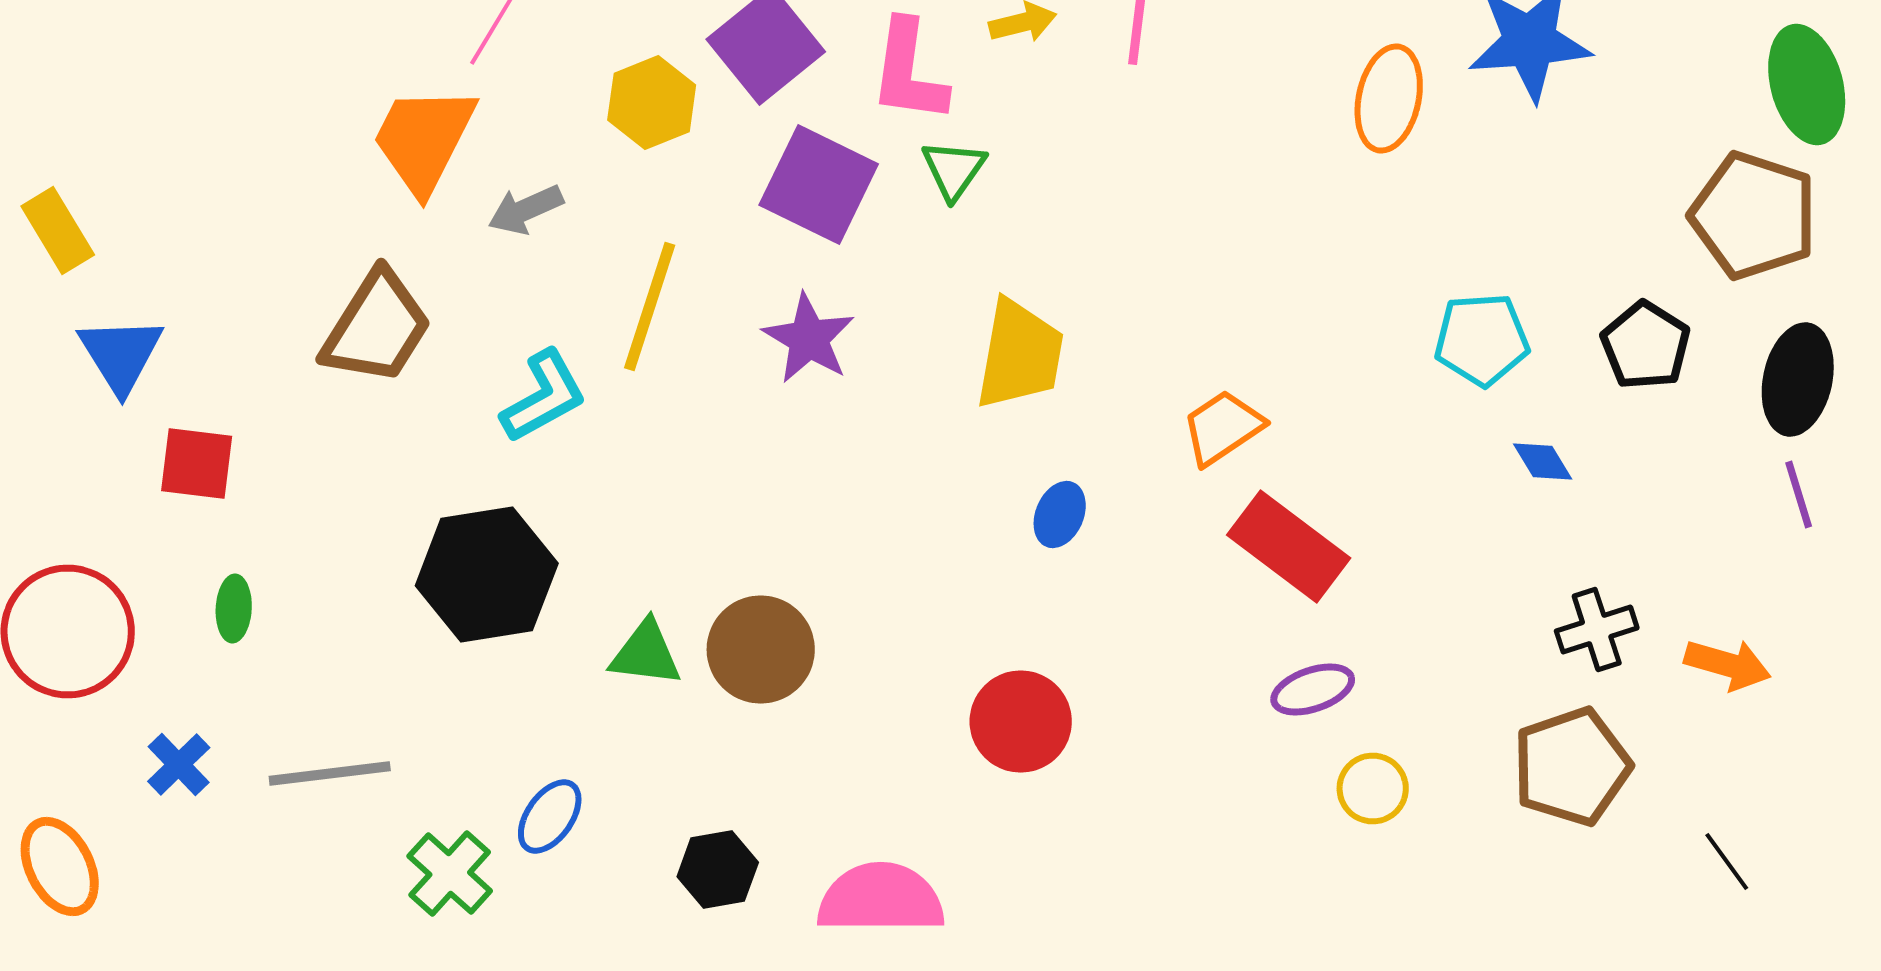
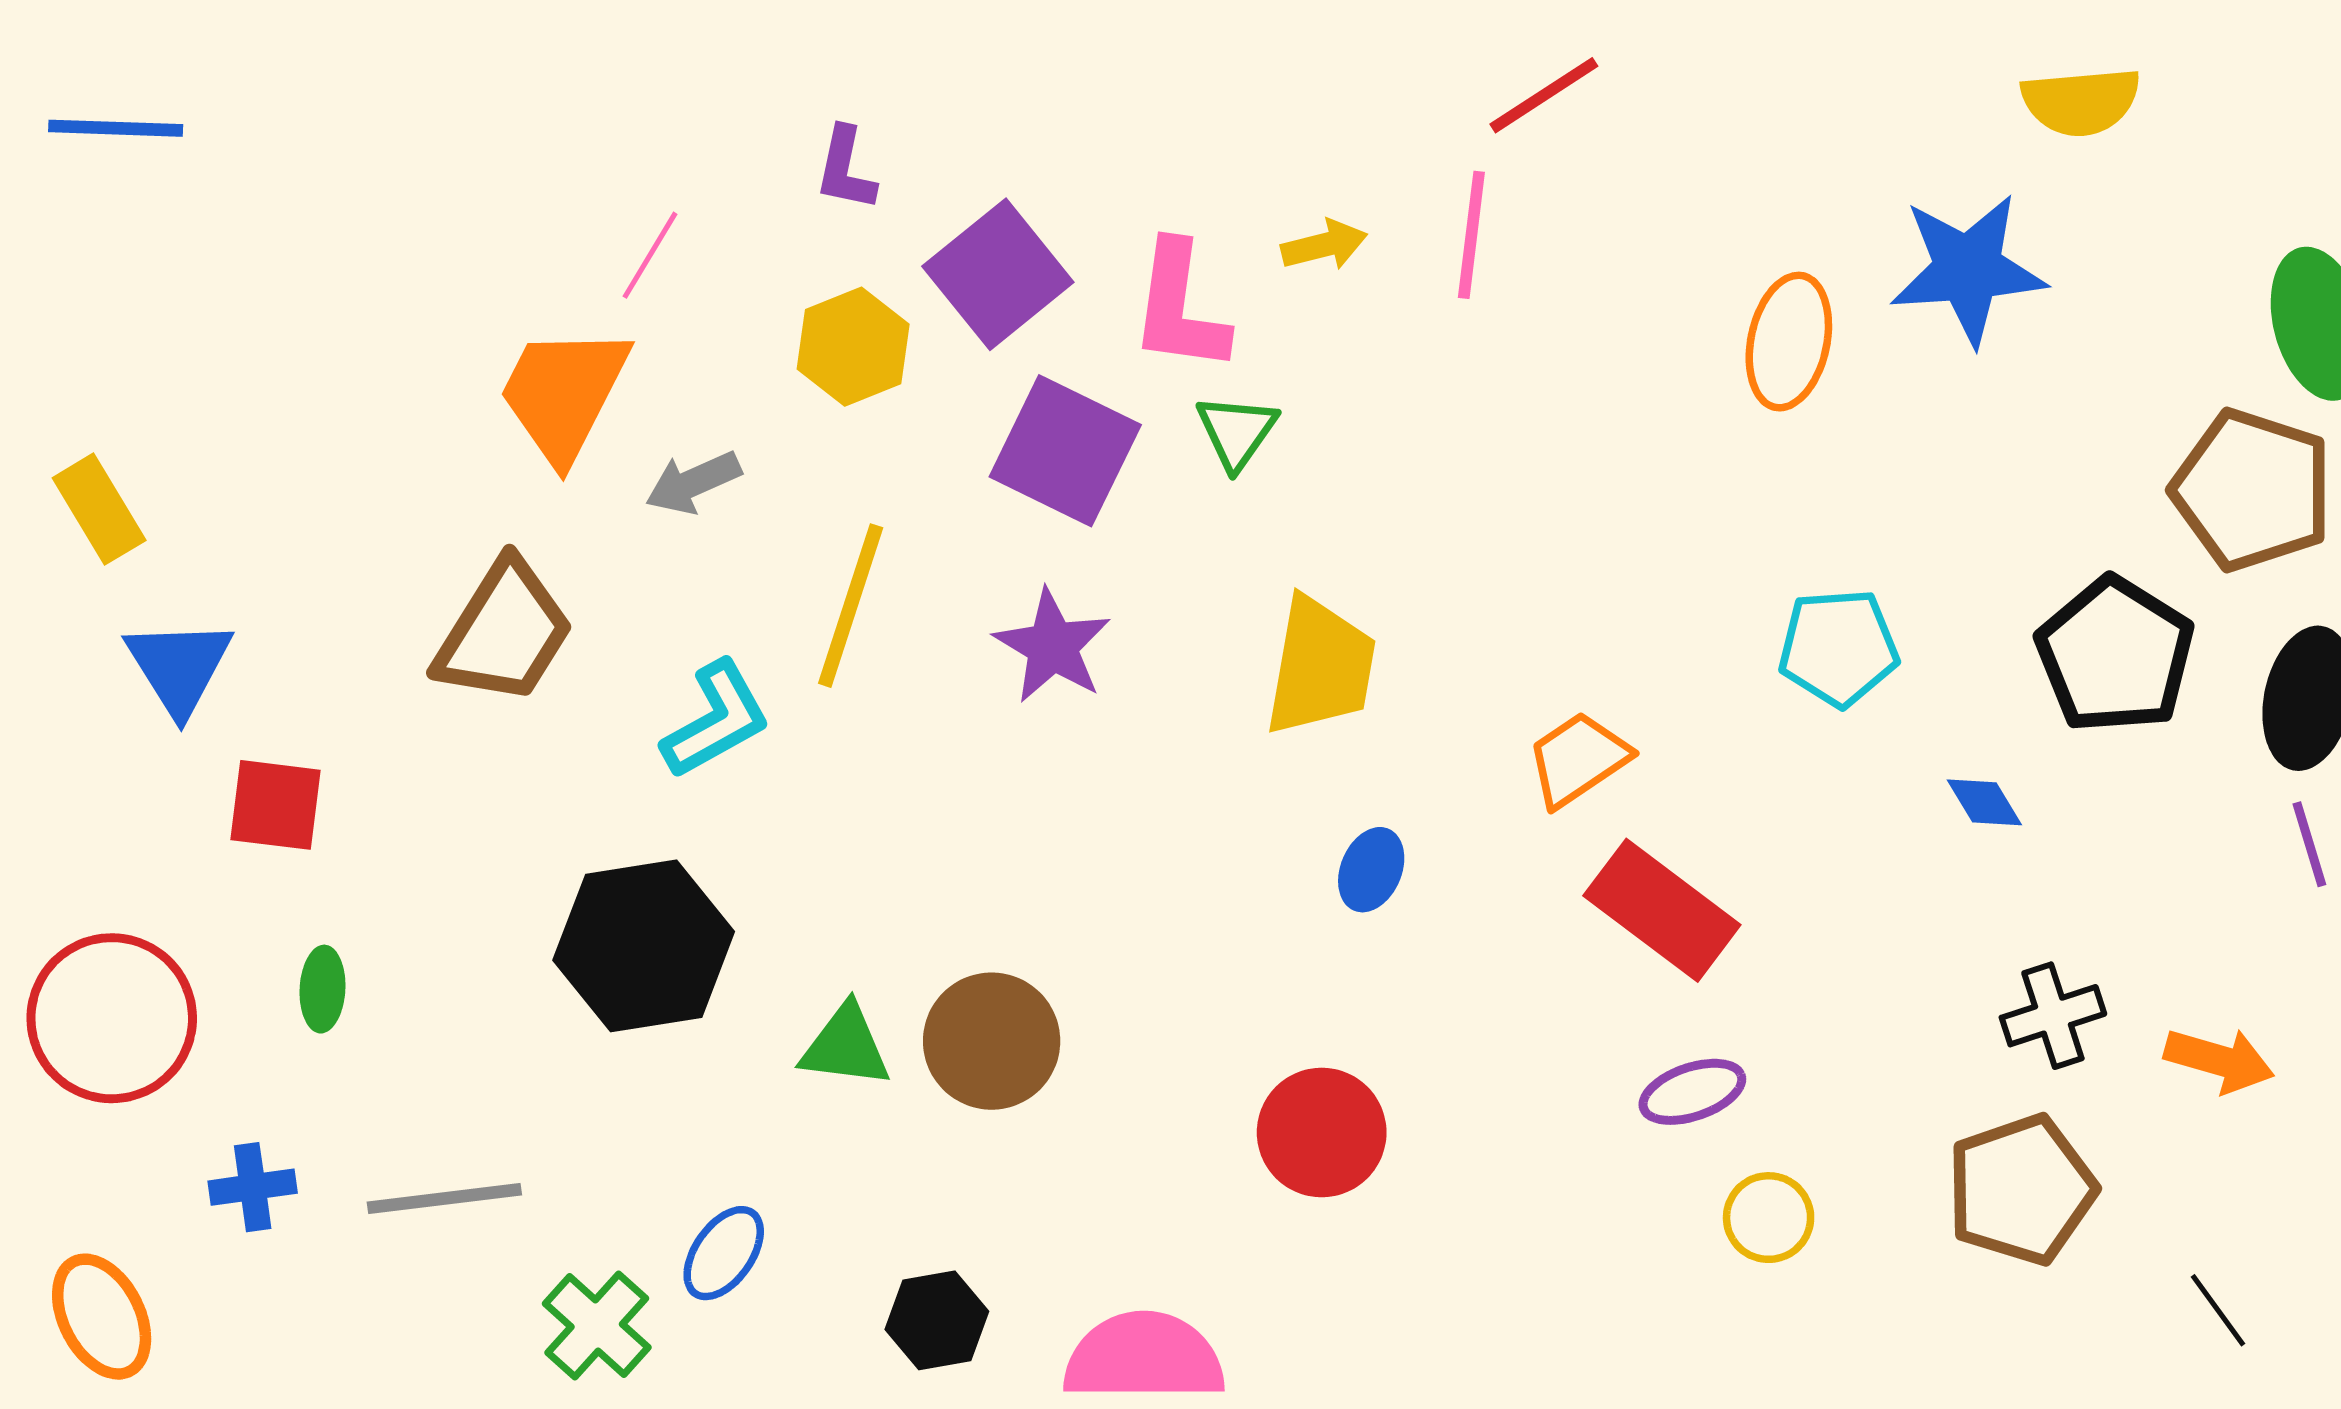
cyan pentagon: (1482, 340) -> (1838, 647), moved
black pentagon: (1646, 346) -> (2115, 655), size x1.4
blue cross: (179, 764) -> (253, 1187), turned 36

